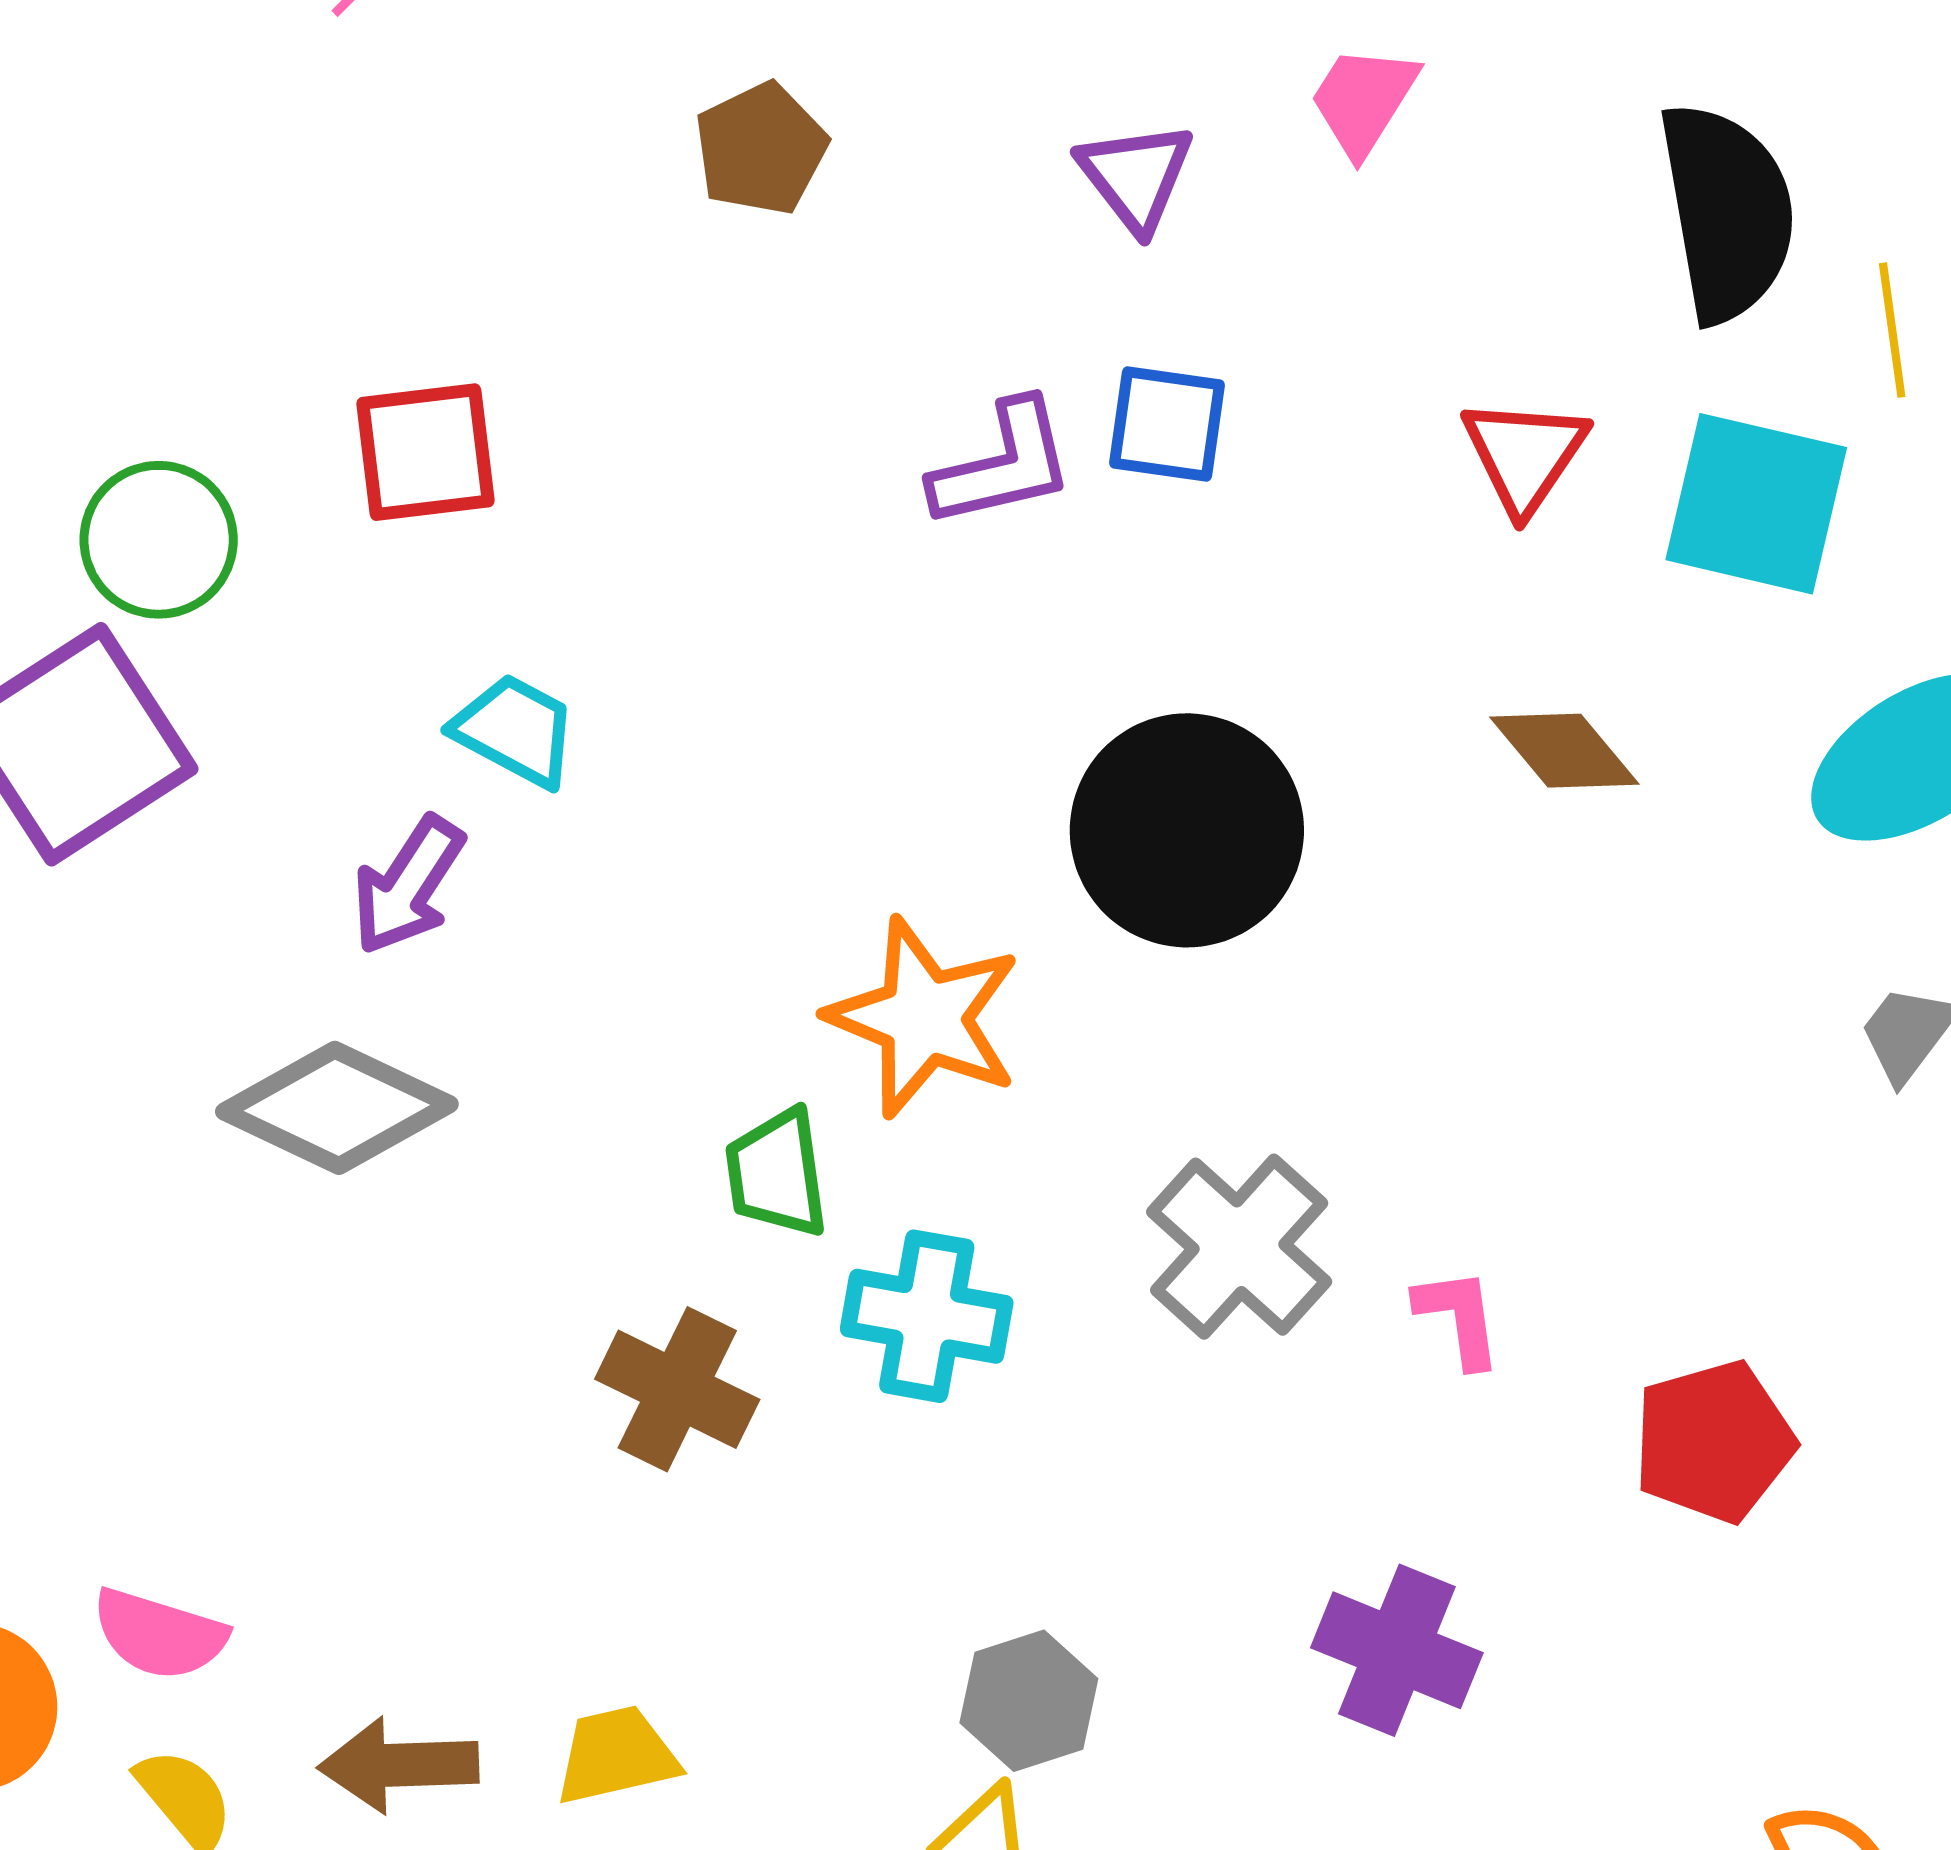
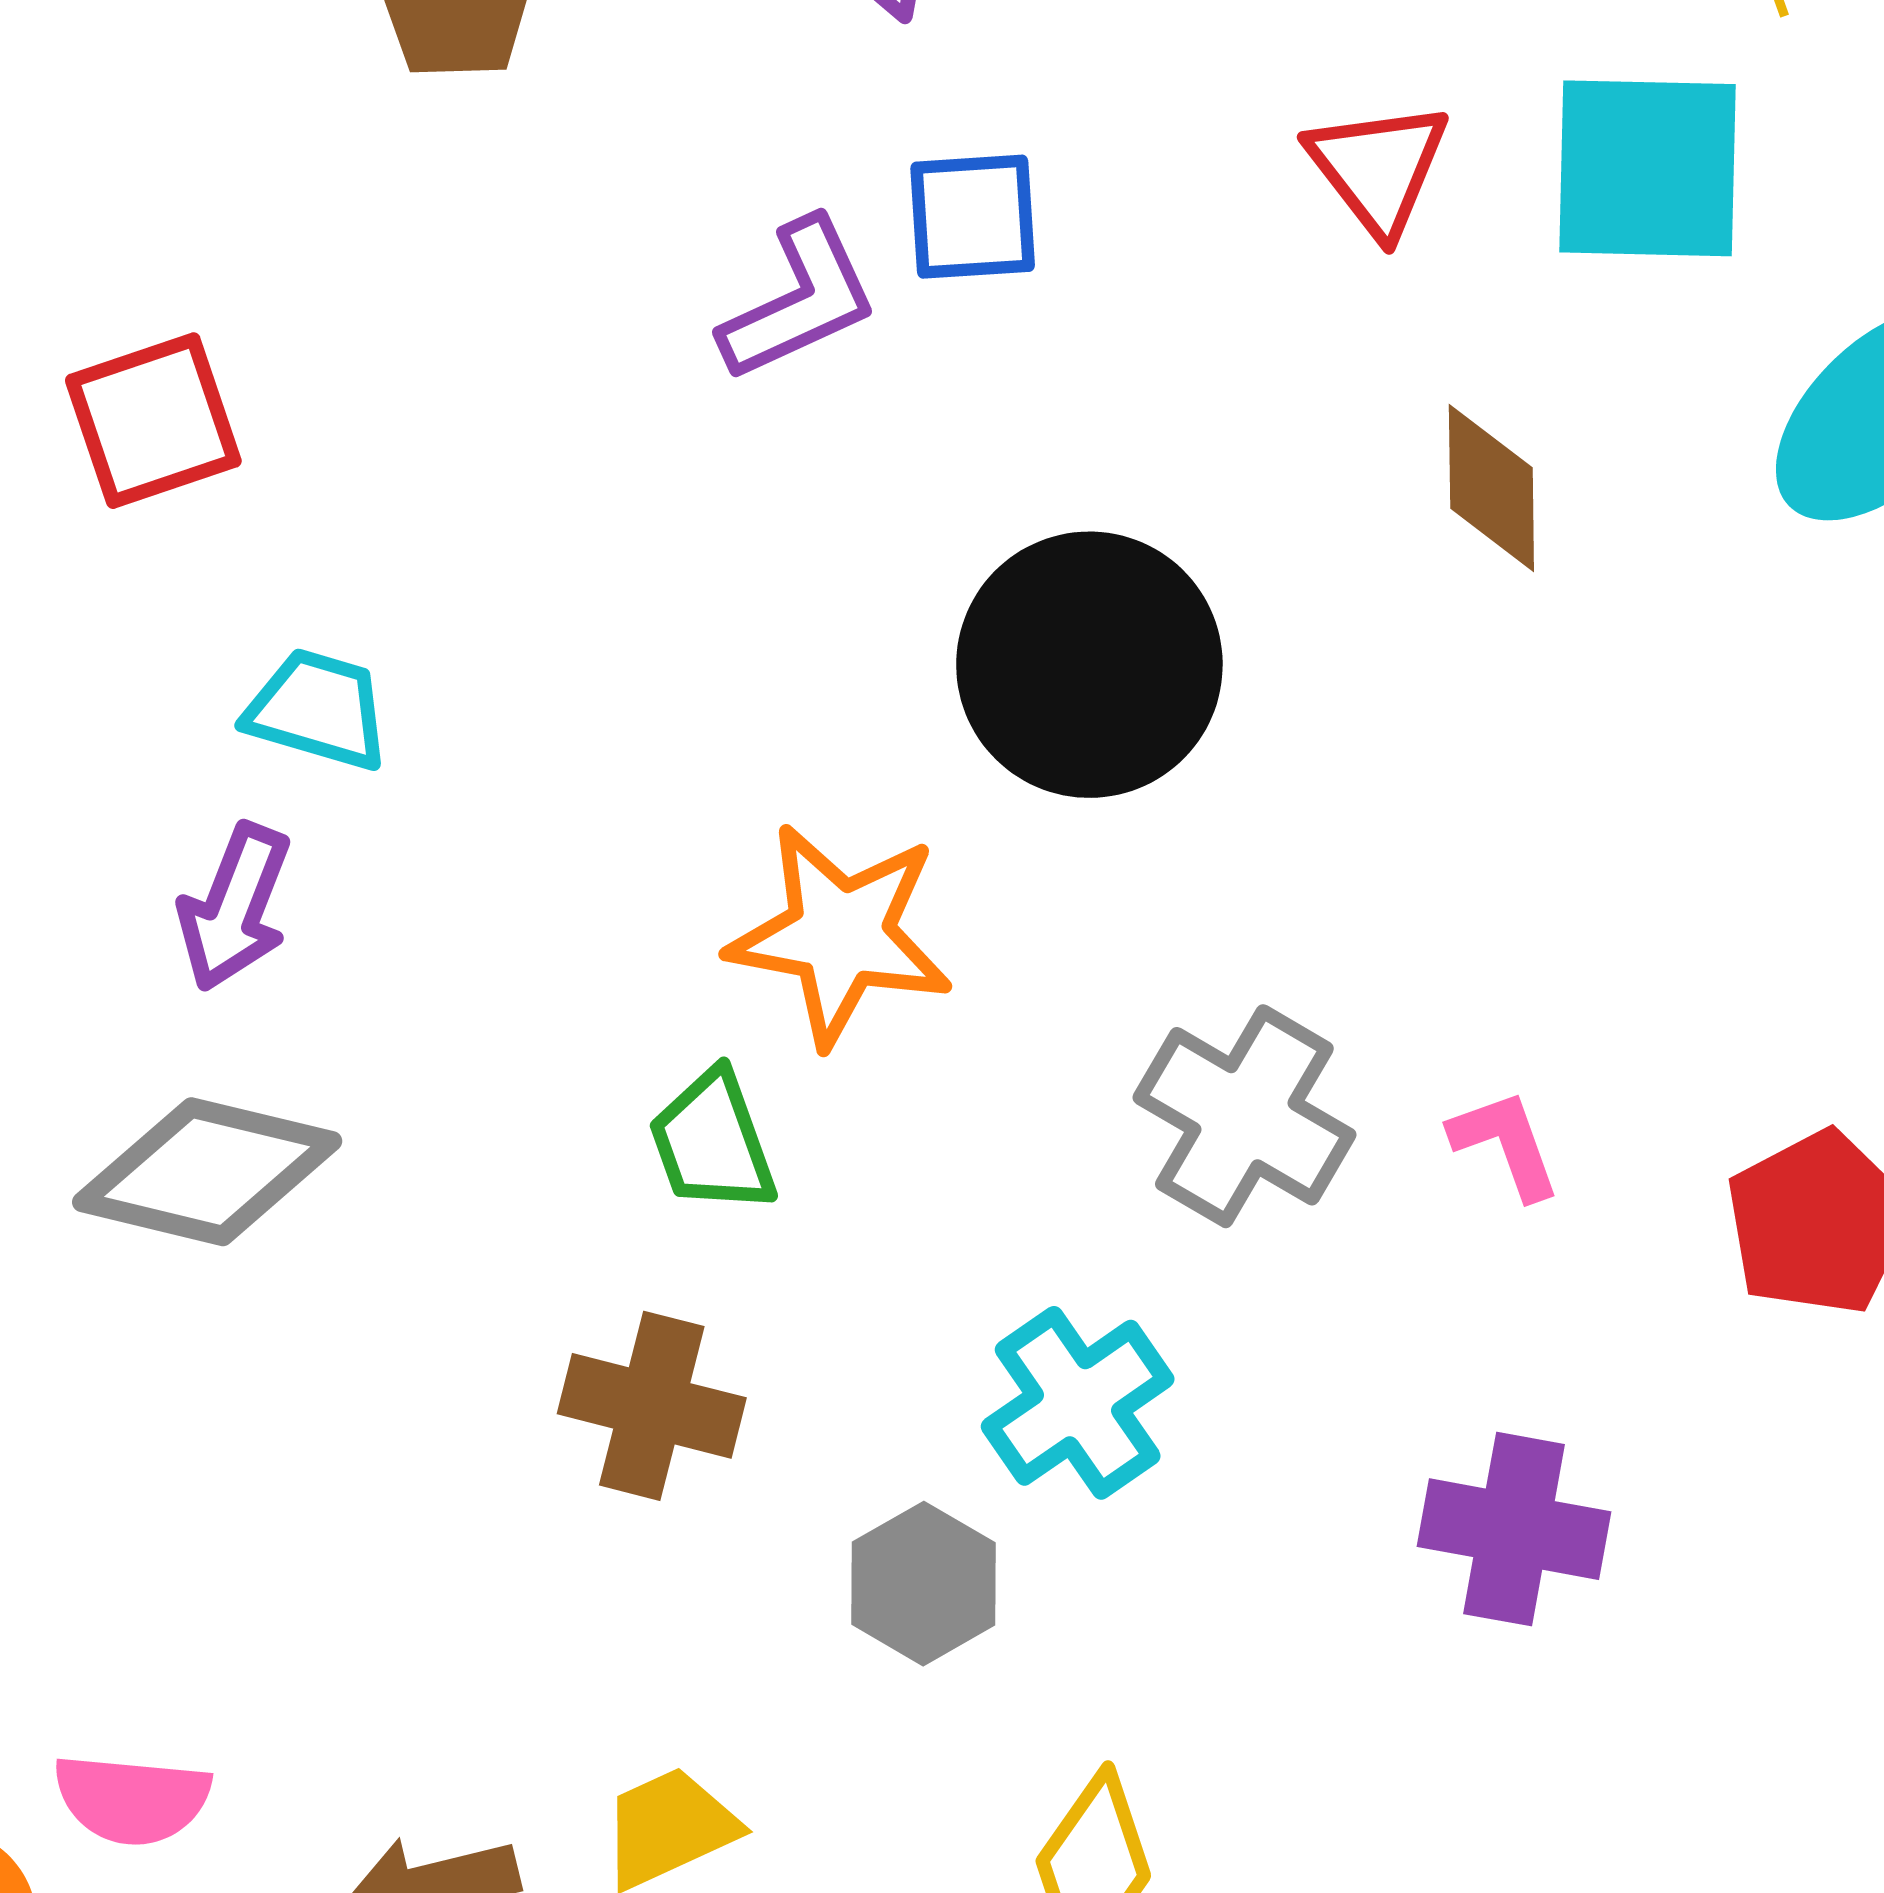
brown diamond: (1564, 751) -> (1491, 488), turned 51
cyan cross: (927, 1316) -> (1078, 1403), moved, turned -33
gray hexagon: (1029, 1701) -> (924, 1584), moved

